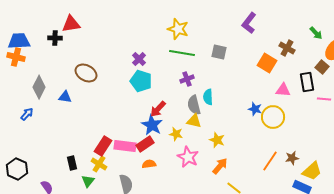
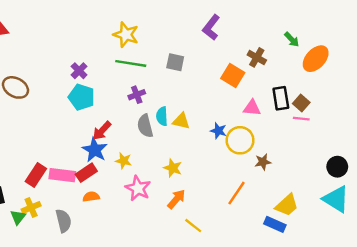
brown square: (322, 67) -> (301, 103), moved
yellow triangle: (194, 121) -> (181, 121), moved
brown star: (292, 158) -> (263, 162), moved
yellow cross: (99, 164) -> (31, 208), moved, turned 35

